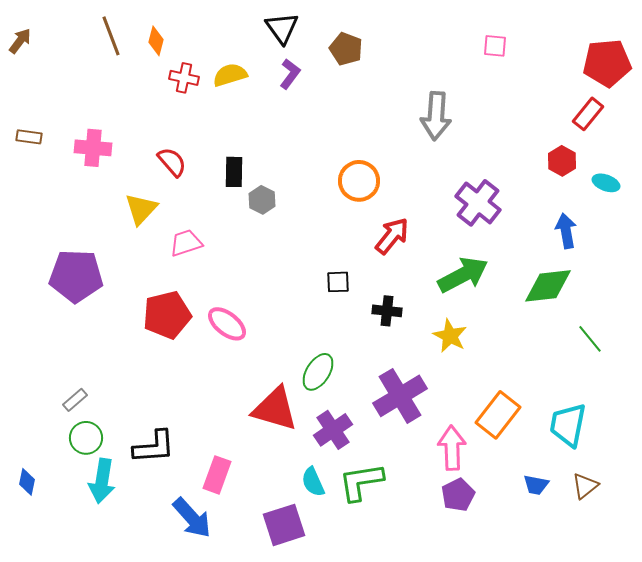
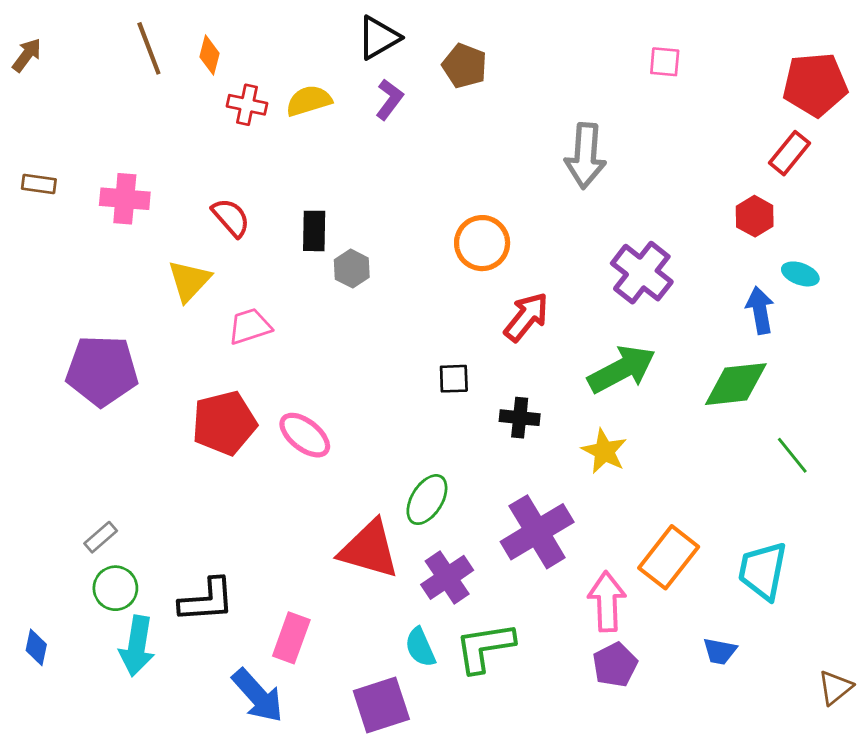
black triangle: (282, 28) -> (379, 38), turned 36
cyan ellipse: (606, 183) -> (800, 274), moved
brown triangle: (585, 486) -> (835, 688), moved

